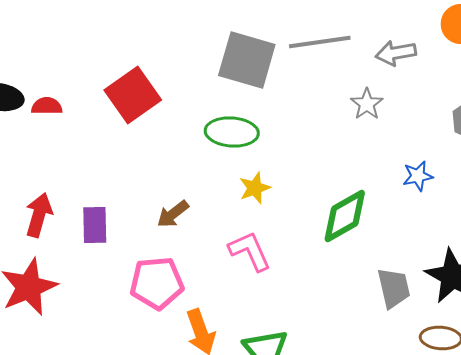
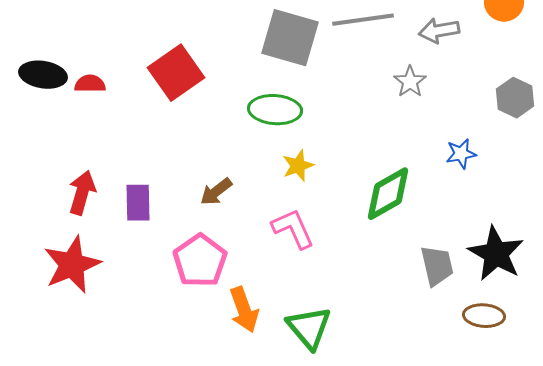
pink pentagon: (157, 283) -> (200, 261), turned -30

